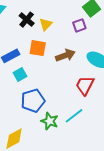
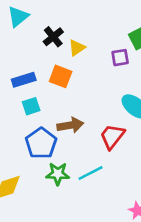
brown arrow: (65, 55) -> (70, 125), moved
blue pentagon: (33, 101) -> (41, 143), turned -30
green star: (50, 121) -> (58, 174), turned -30

